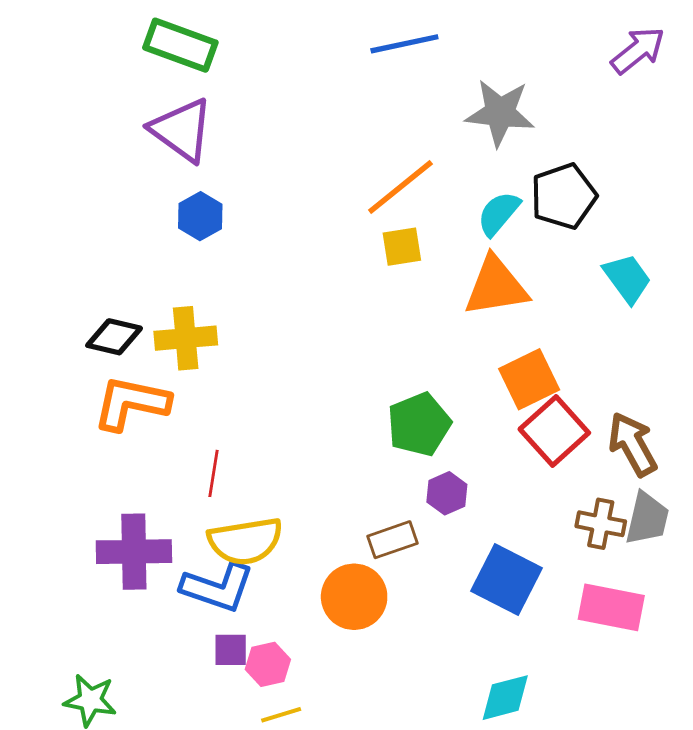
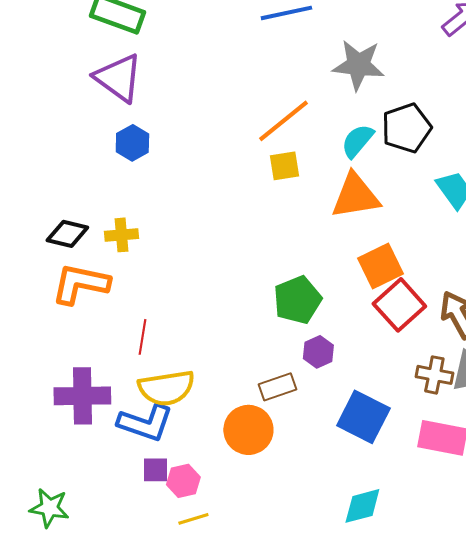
yellow cross: (186, 338) -> (121, 235), size x0.7

